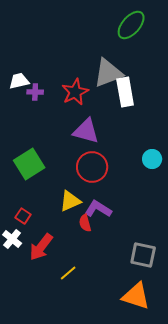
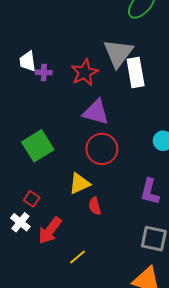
gray triangle: (108, 73) -> (118, 53), turned -32
white trapezoid: (19, 81) -> (28, 61), turned -85
purple L-shape: (98, 209) -> (150, 192), moved, turned -108

